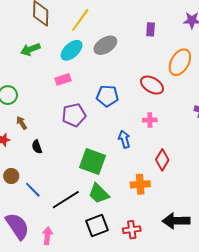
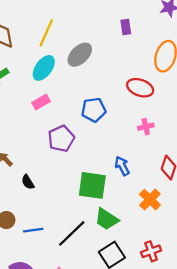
blue arrow: (124, 139) -> (122, 166), moved
orange cross: (140, 184) -> (150, 200), turned -30
blue line: (33, 190) -> (33, 230), turned -42

